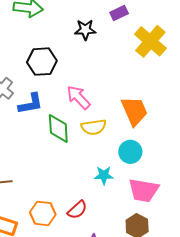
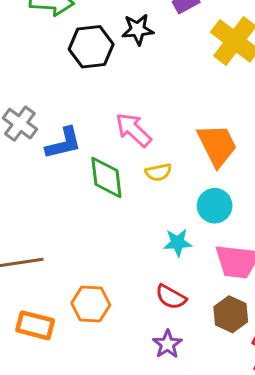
black hexagon: (42, 62) -> (91, 47), moved
yellow semicircle: (94, 127) -> (158, 172), size x0.7
red semicircle: (77, 210) -> (171, 297), moved, turned 75

